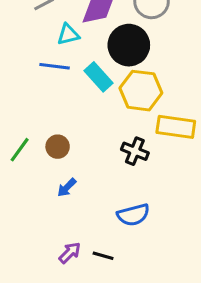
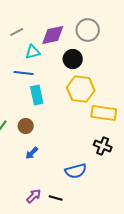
black circle: (129, 45) -> (73, 59), size x0.7
cyan rectangle: (98, 77) -> (37, 95), moved, turned 30
black cross: (135, 151) -> (103, 146), moved

